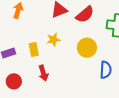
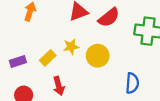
yellow circle: (87, 48) -> (98, 56), moved
yellow rectangle: (34, 50) -> (48, 58), turned 56

